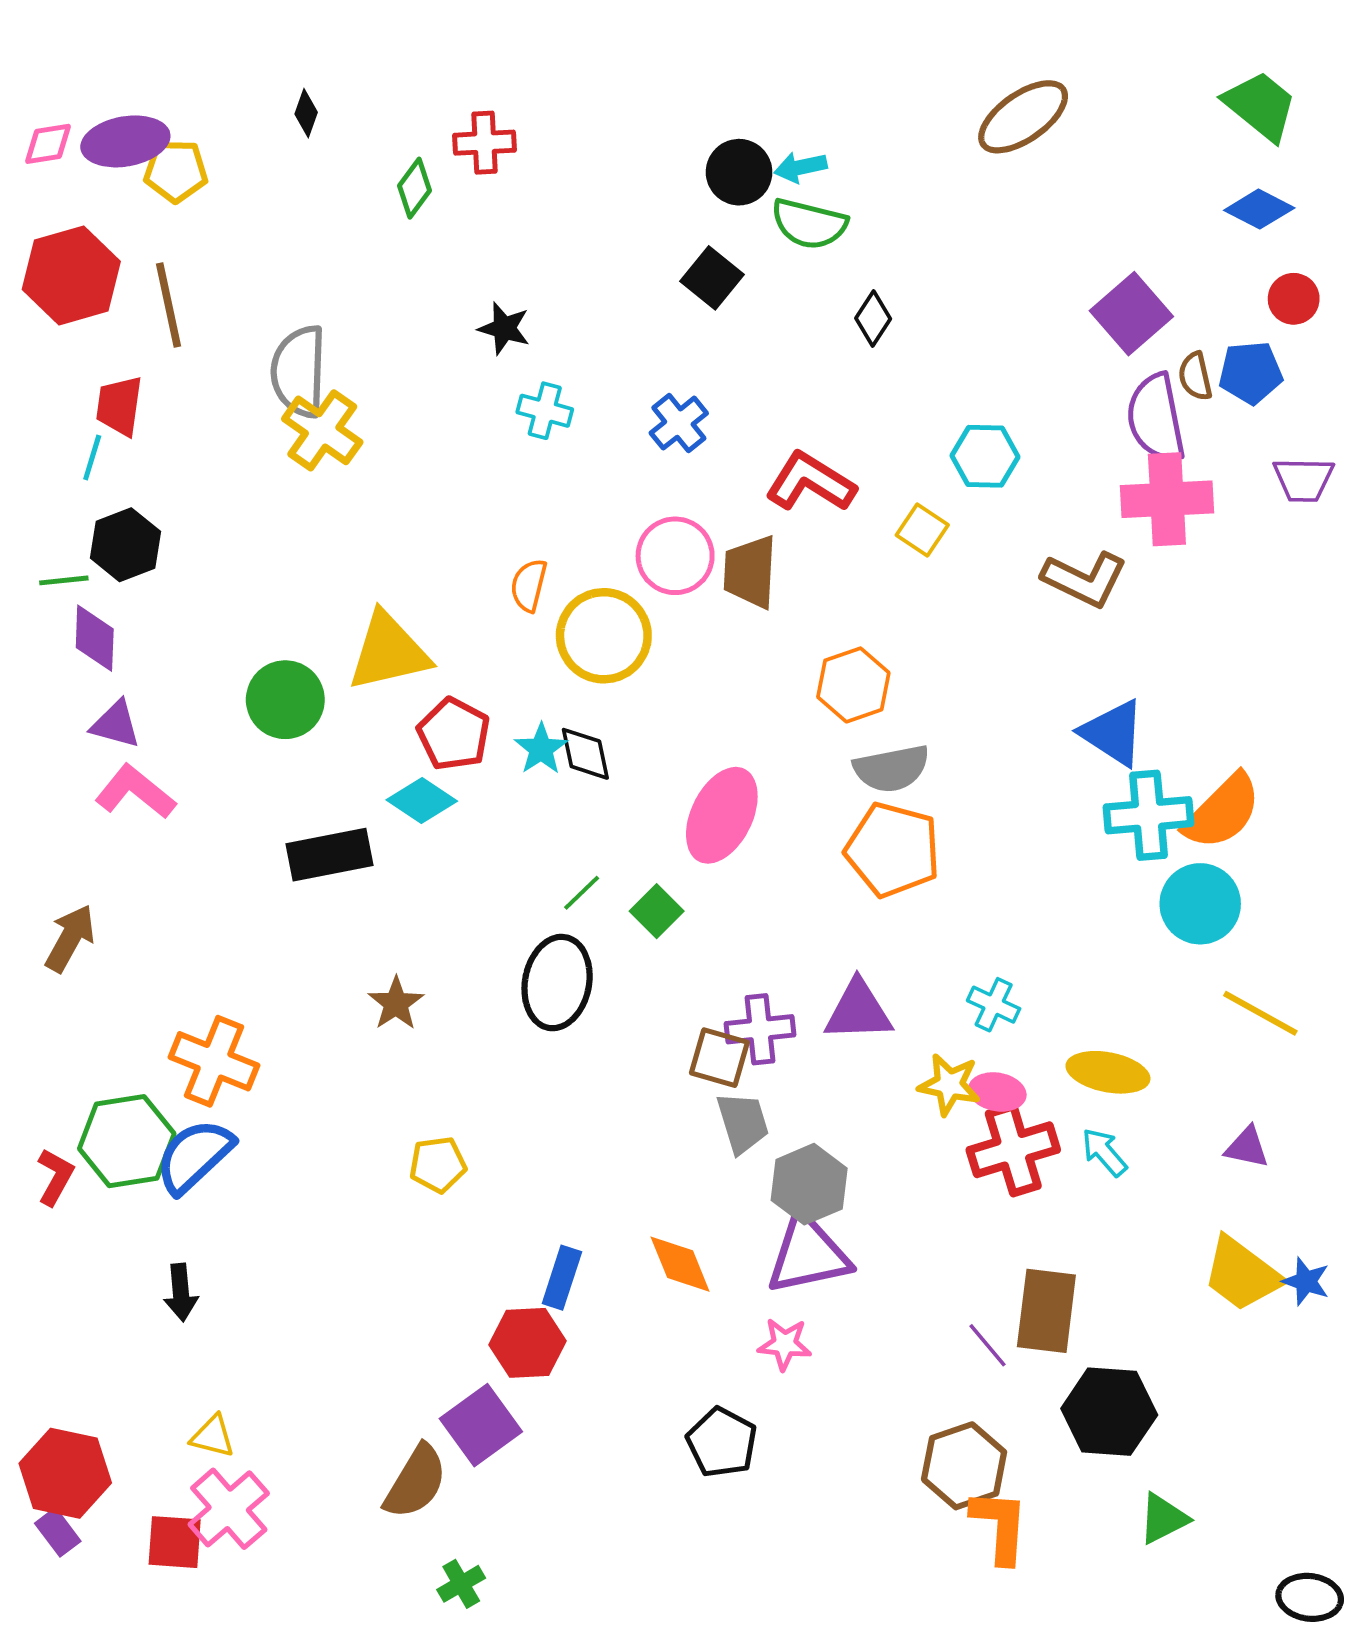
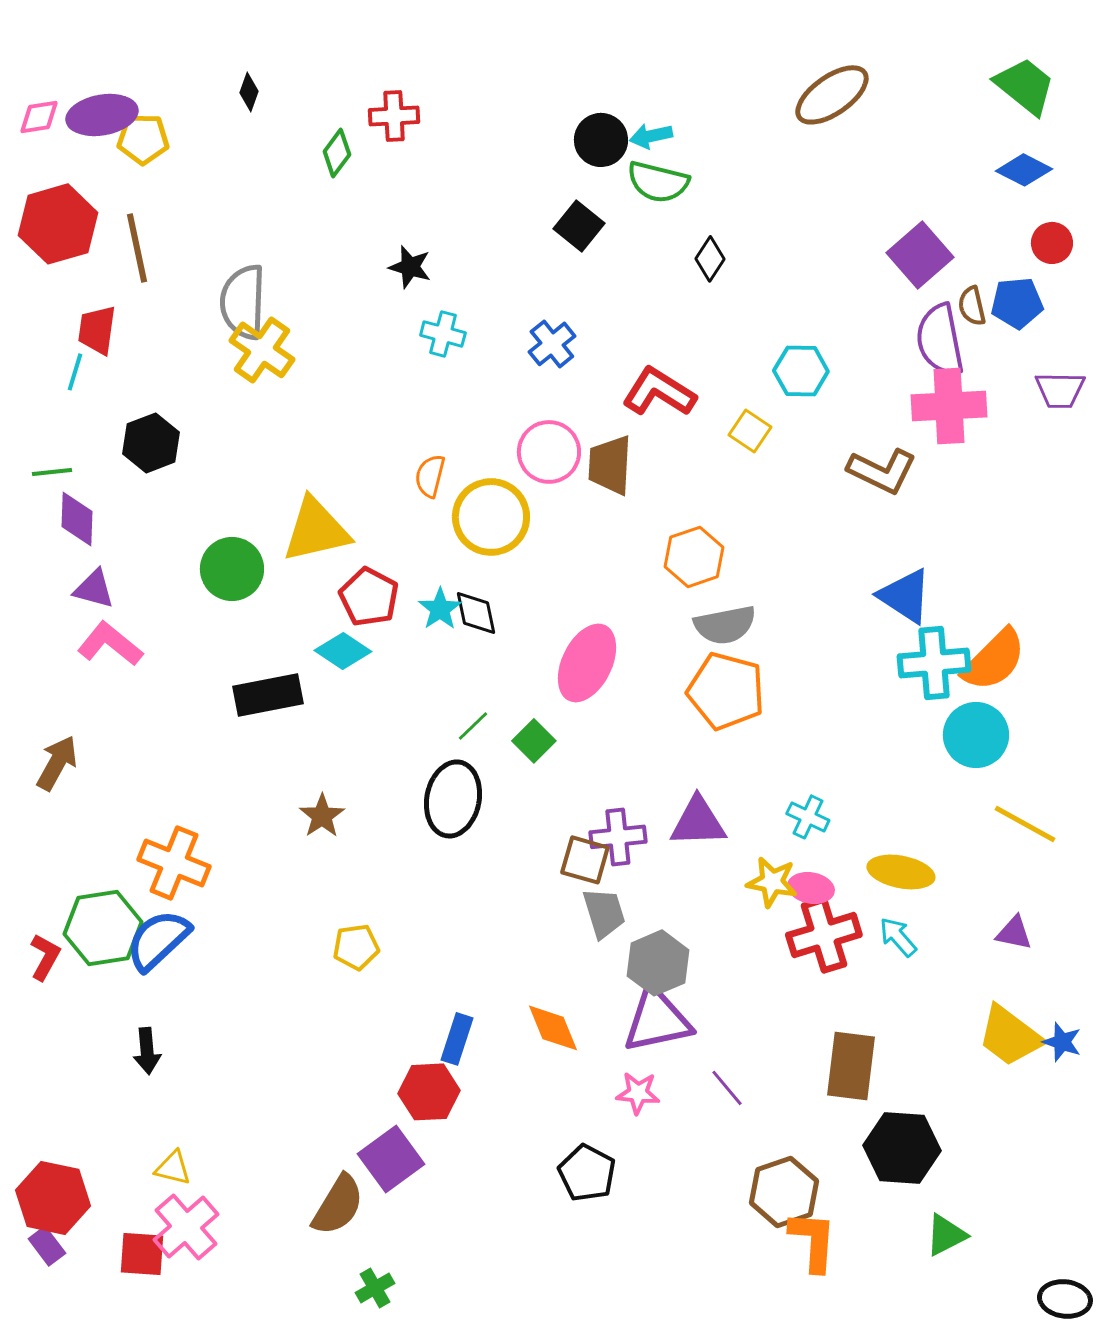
black hexagon: (125, 545) -> (151, 443), moved
purple line: (987, 1345) -> (727, 1088), moved

